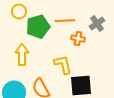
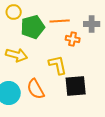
gray cross: (97, 24) -> (92, 24), turned 35
yellow arrow: (22, 55) -> (17, 55), turned 105

